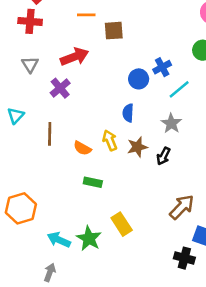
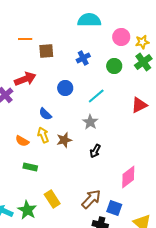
red arrow: (75, 57) -> (25, 79), moved
blue cross: (162, 67) -> (83, 58), moved
blue semicircle: (128, 113) -> (45, 114), moved, turned -48
black arrow: (163, 156) -> (95, 151), moved
brown arrow: (182, 207) -> (91, 199), moved

